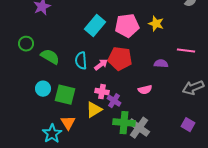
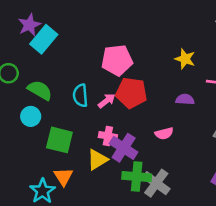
yellow star: (156, 24) -> (185, 59), moved
cyan rectangle: (95, 26) -> (44, 39), moved
pink pentagon: (127, 26) -> (117, 60), moved
cyan circle: (43, 89) -> (31, 116), moved
purple cross: (114, 101) -> (124, 148), size x1.5

